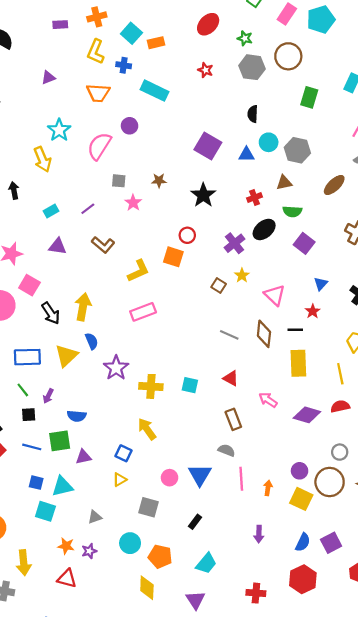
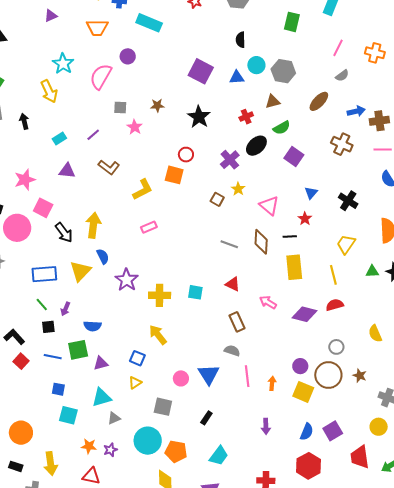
green semicircle: (292, 211) -> (282, 128), turned -30
pink rectangle: (143, 312) -> (149, 227), size x0.7
cyan triangle: (62, 486) -> (102, 397), moved
cyan circle: (130, 543) -> (148, 441), size x1.4

